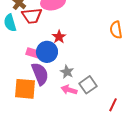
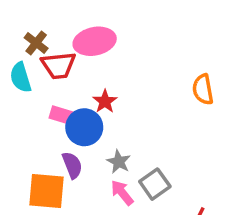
pink rectangle: (33, 53) -> (62, 115), moved
purple semicircle: (40, 74) -> (72, 165), size x0.7
pink arrow: (69, 90) -> (122, 193), turned 35

